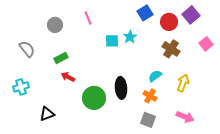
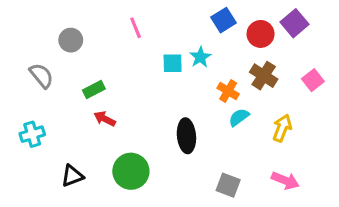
gray circle: (55, 25) -> (71, 40), moved
pink square: (206, 44) -> (313, 80), moved
orange cross: (150, 96) -> (228, 91), moved
green circle: (94, 98) -> (131, 171), moved

